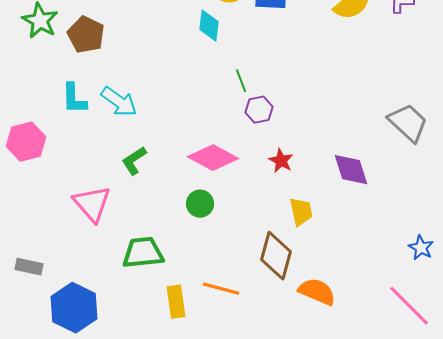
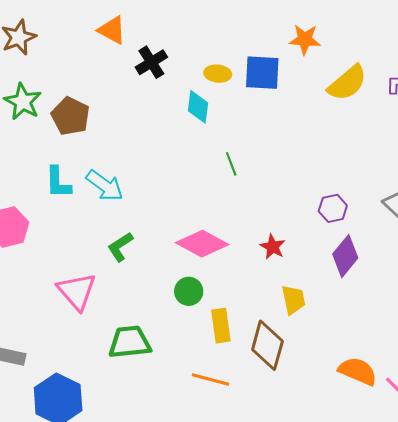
purple hexagon: (259, 110) -> (333, 208), moved
purple diamond: (351, 170) -> (345, 256), turned 57
orange semicircle: (317, 292) -> (358, 371), moved
yellow rectangle: (176, 302) -> (221, 326), moved

